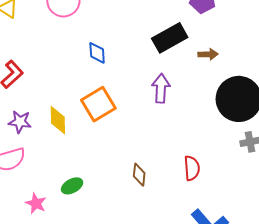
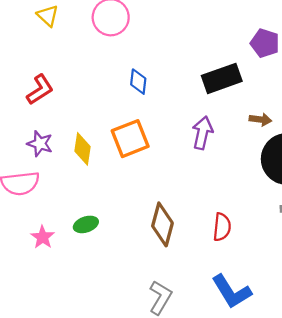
brown arrow: (208, 54) -> (260, 120), moved
brown diamond: (139, 175) -> (162, 224), size x1.6

